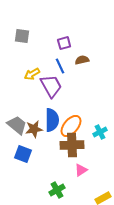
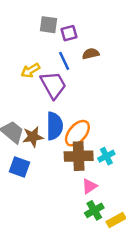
gray square: (22, 36) -> (48, 25), moved
cyan cross: (100, 132) -> (106, 156), moved
green cross: (57, 190) -> (94, 210), moved

